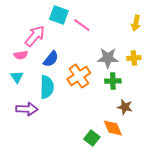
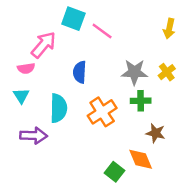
yellow cross: (134, 58) -> (167, 72), turned -32
blue semicircle: (51, 59) -> (80, 72), moved, turned 144
orange cross: (79, 76) -> (102, 112), moved

